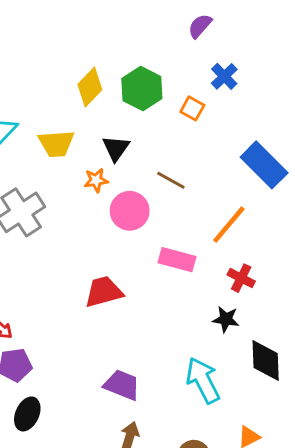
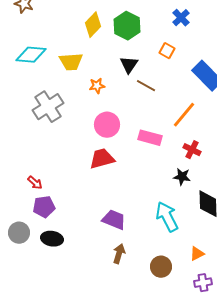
orange square: (192, 108) -> (167, 51), moved
black triangle: (116, 148) -> (129, 65), moved
pink circle: (130, 211) -> (107, 125), moved
black ellipse: (27, 414) -> (52, 239), turned 75

